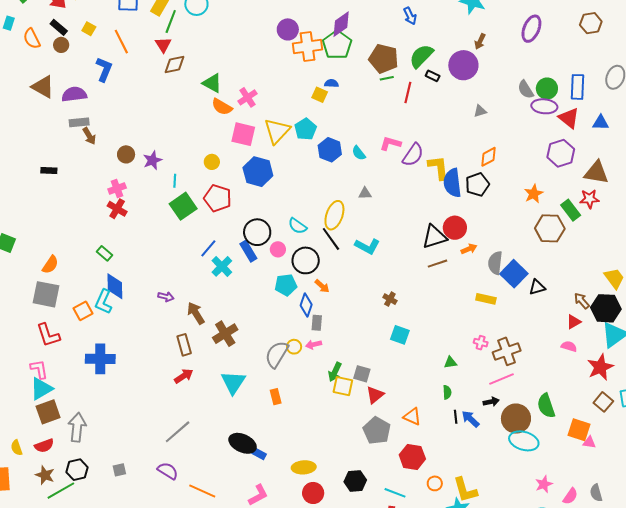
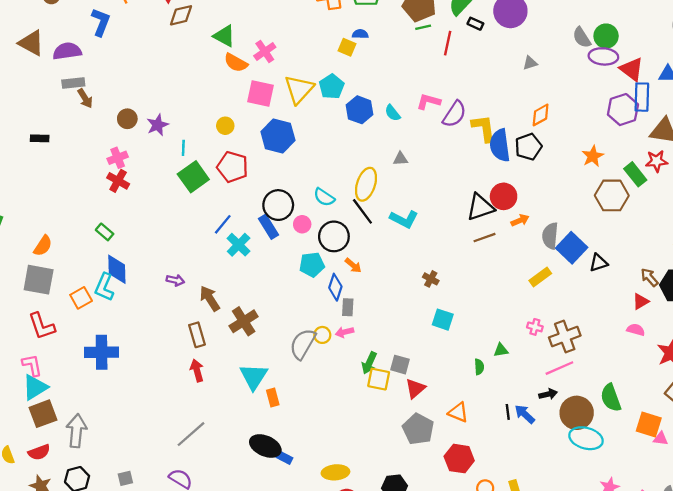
blue rectangle: (578, 87) -> (642, 97), moved
yellow rectangle: (486, 299) -> (540, 277), turned -48
red arrow: (184, 376) -> (197, 370), turned -72
green semicircle: (447, 392) -> (479, 367), moved
orange rectangle: (276, 397) -> (273, 398), moved

